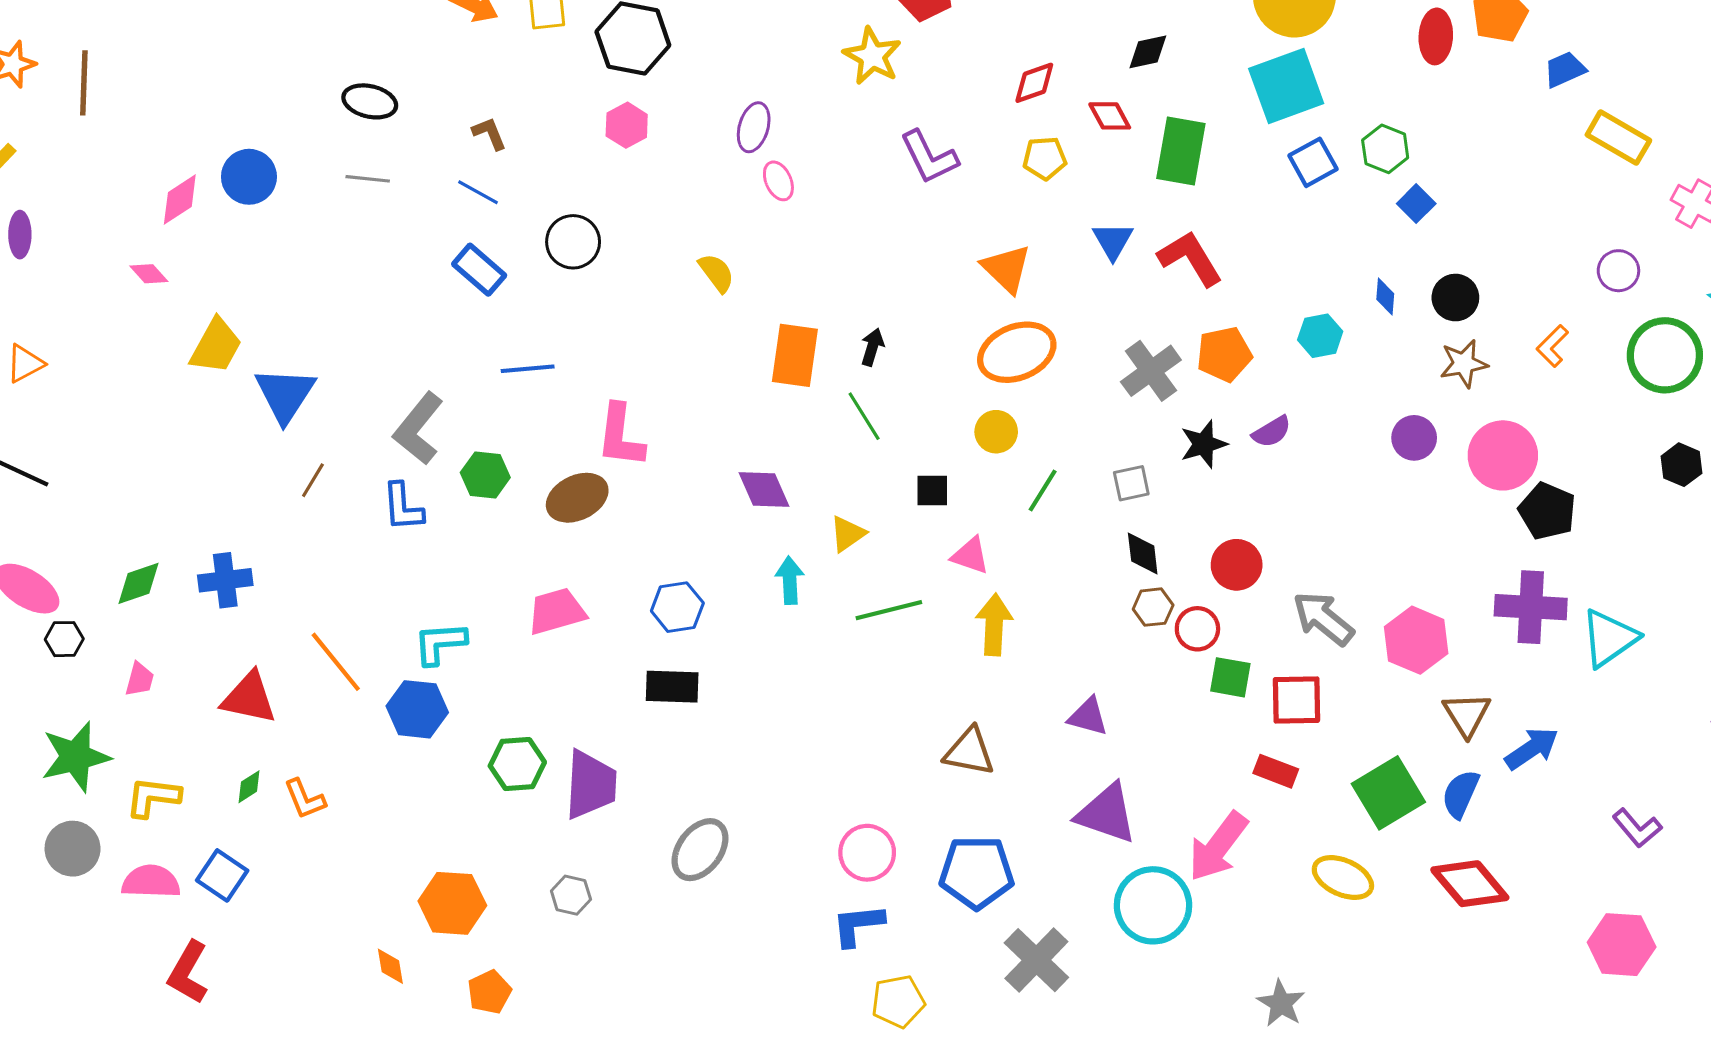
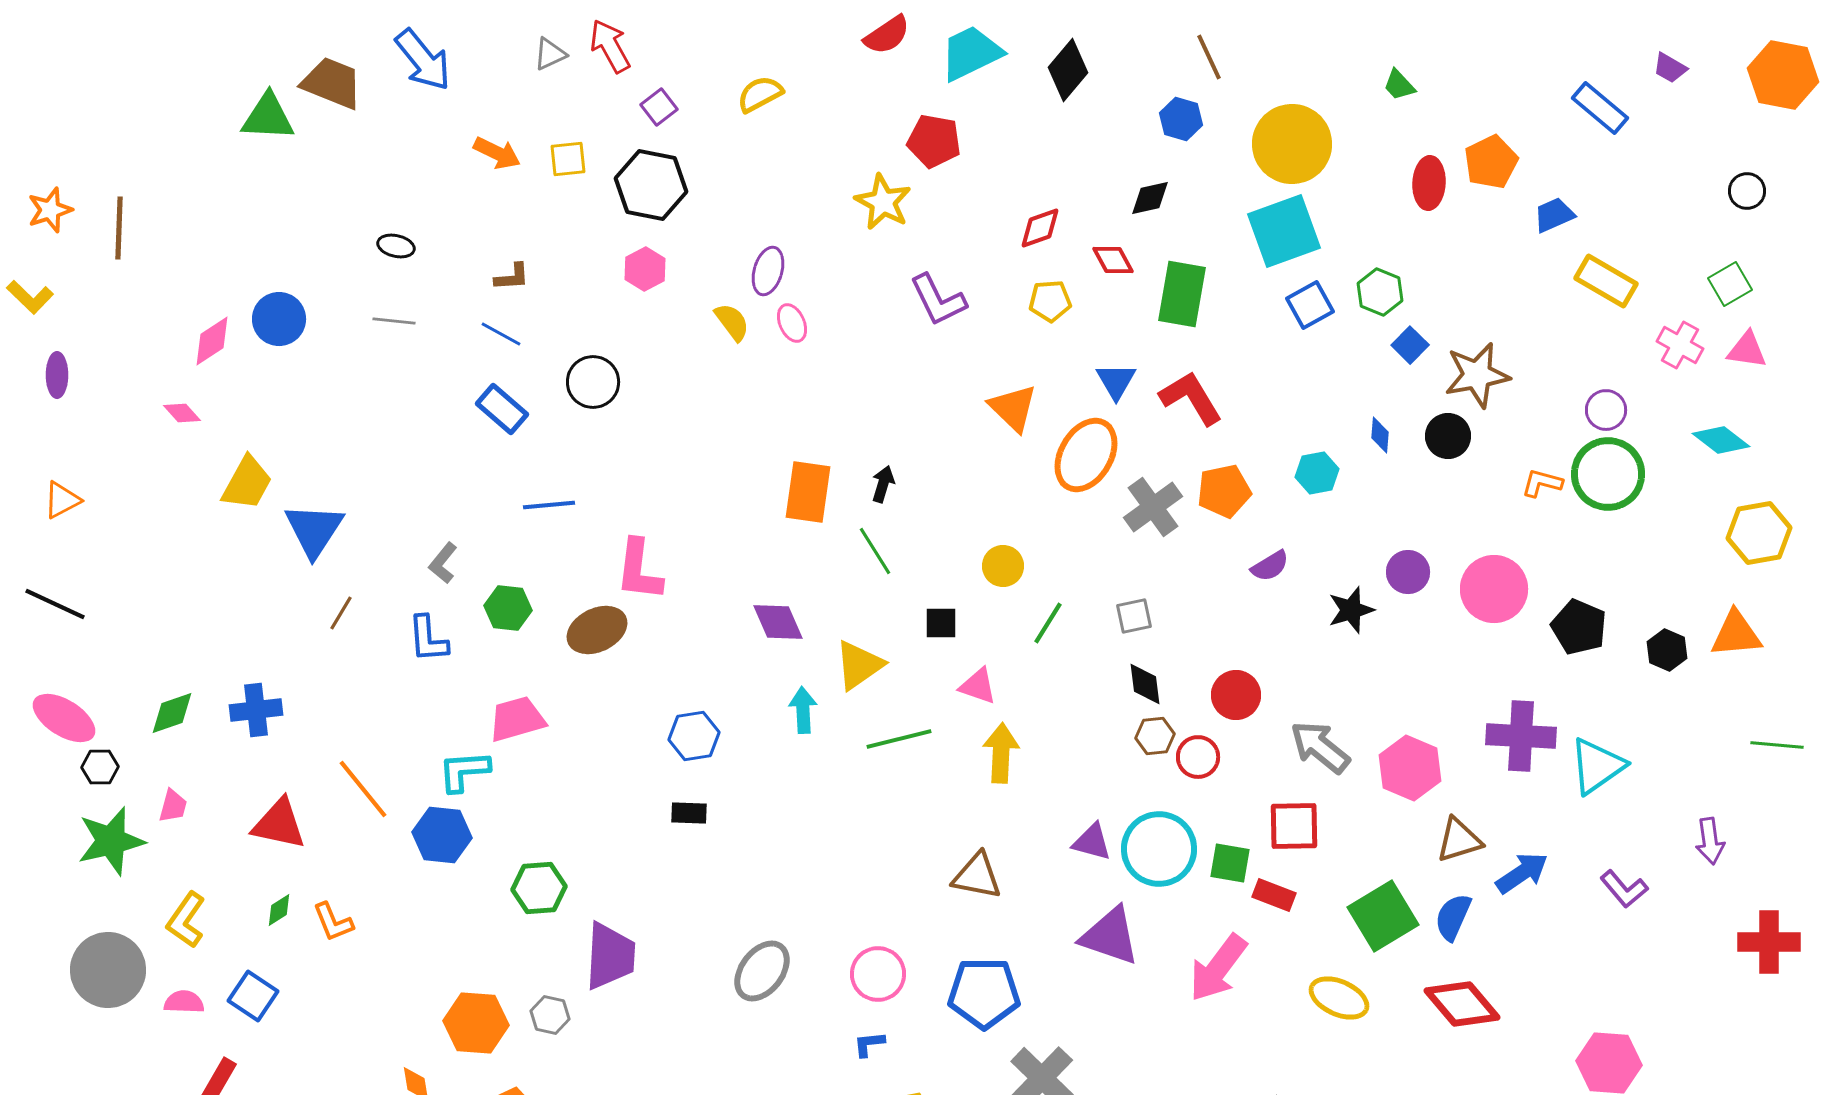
black ellipse: (370, 101) -> (396, 246), size x0.7
brown L-shape: (489, 133) -> (512, 277), turned 108
yellow semicircle: (716, 273) -> (732, 322), moved
orange L-shape: (1552, 346) -> (1542, 483), turned 60
orange ellipse: (1017, 352) -> (1086, 455), moved, turned -38
green circle: (1665, 355) -> (1608, 474), moved
brown star: (1464, 364) -> (1477, 375), moved, size x1.4
gray L-shape: (418, 429) -> (443, 563), size x0.6
black star: (1204, 444) -> (1351, 610), moved
black hexagon: (1681, 465) -> (1667, 650), moved
black pentagon: (1547, 511) -> (1579, 627), moved
yellow triangle: (848, 534) -> (859, 665), size x1.4
pink trapezoid: (557, 611) -> (517, 719), moved
green square: (1230, 677) -> (1230, 863), moved
black rectangle: (672, 687) -> (689, 813), size x0.7
brown triangle: (1467, 714) -> (1459, 840), turned 45
green star: (76, 757) -> (111, 841), moved
purple trapezoid: (591, 785) -> (610, 956), moved
yellow L-shape: (153, 797) -> (186, 920), turned -62
purple L-shape: (1637, 828) -> (1624, 889), moved
gray circle: (73, 849) -> (108, 970), size x1.4
gray ellipse: (700, 850) -> (762, 971), moved
pink semicircle: (151, 882) -> (184, 1002), size x0.7
gray hexagon: (571, 895) -> (550, 1015), moved
cyan circle: (1153, 905) -> (1159, 849), moved
blue L-shape: (858, 925) -> (869, 1044), size x0.6

